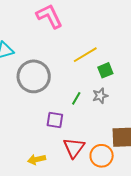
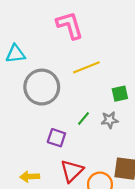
yellow line: (85, 55) -> (86, 67), moved

